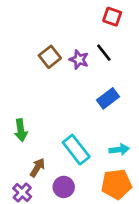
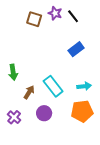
brown square: (50, 57) -> (34, 19), turned -35
purple star: (79, 60) -> (55, 13), moved
brown arrow: (37, 168) -> (29, 92), moved

